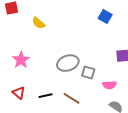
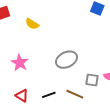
gray square: (88, 72) -> (92, 80), moved

